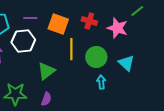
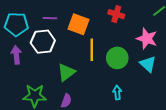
red cross: (89, 21) -> (116, 14), moved
pink star: (117, 28) -> (147, 39), moved
cyan arrow: (101, 82) -> (117, 93), moved

